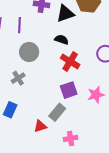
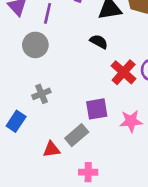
gray circle: (29, 52) -> (35, 45), moved
red cross: (70, 61) -> (124, 72), moved
gray cross: (18, 78) -> (41, 94), moved

